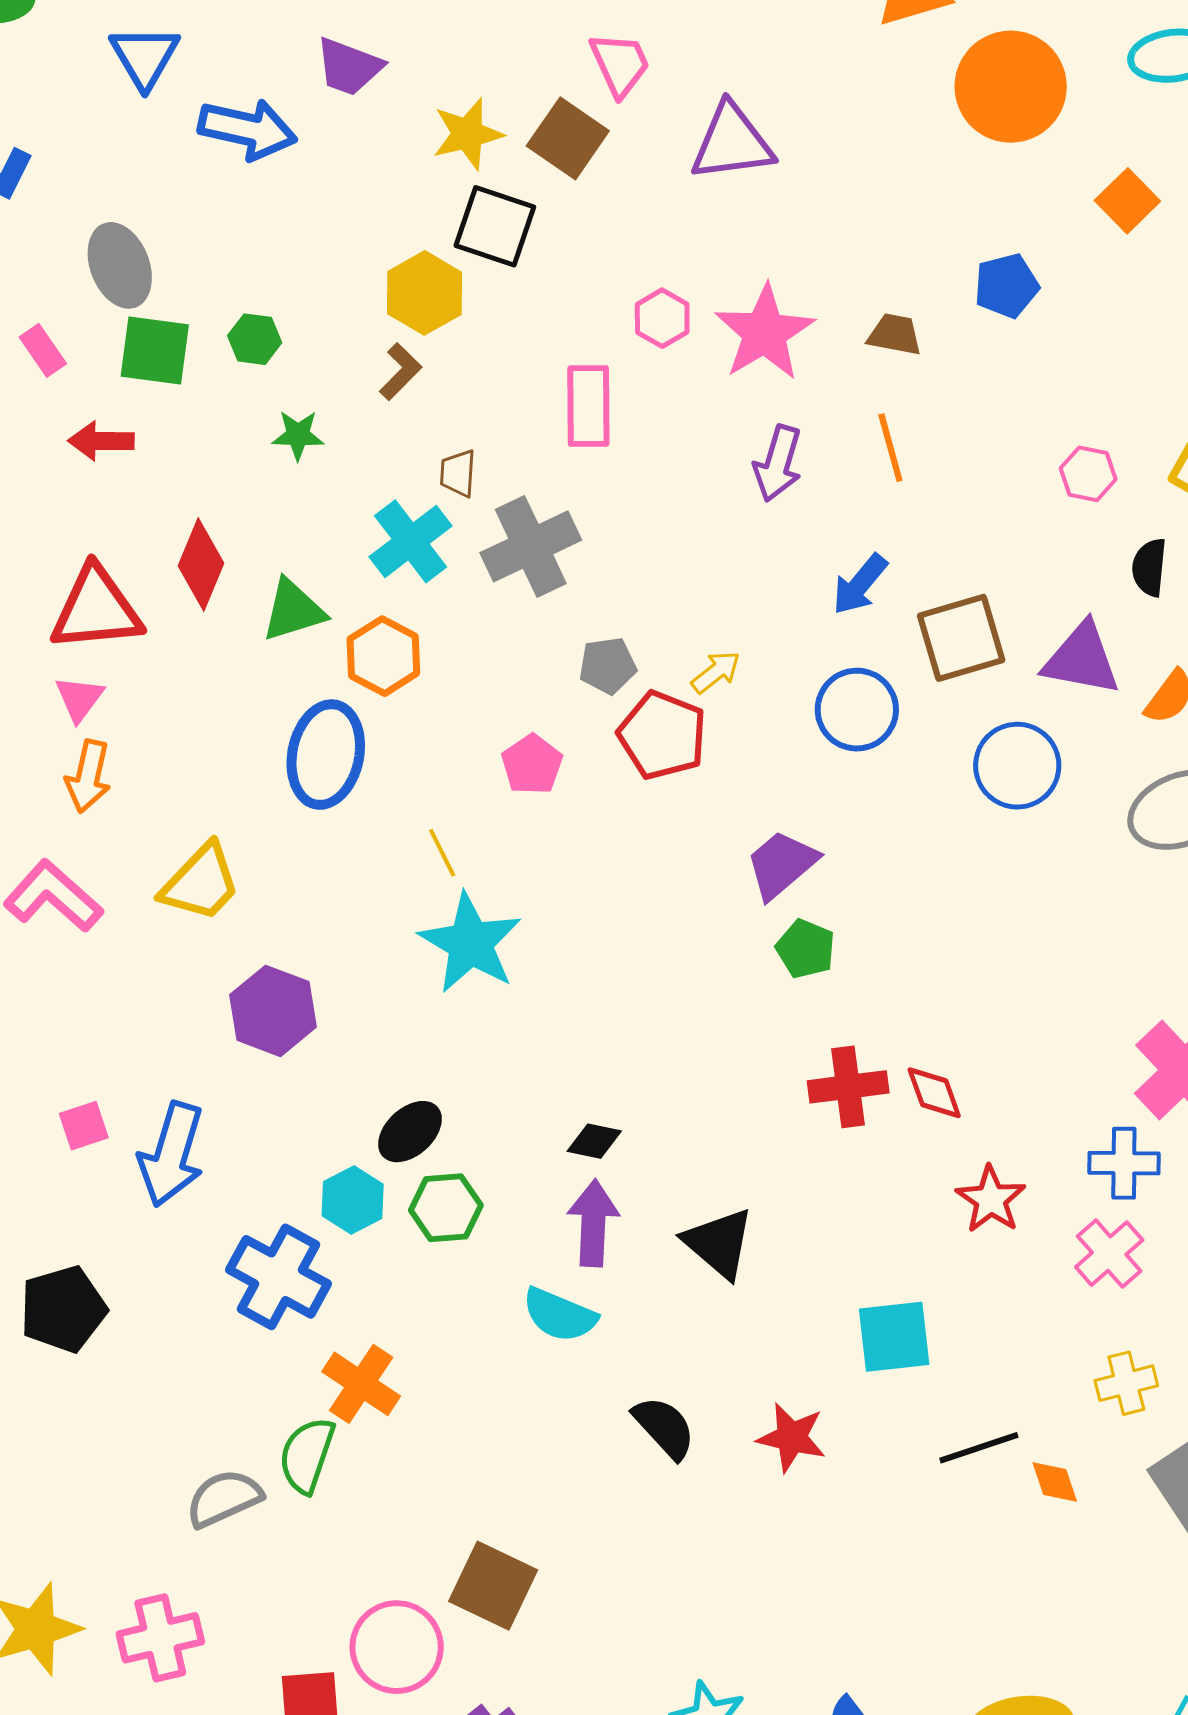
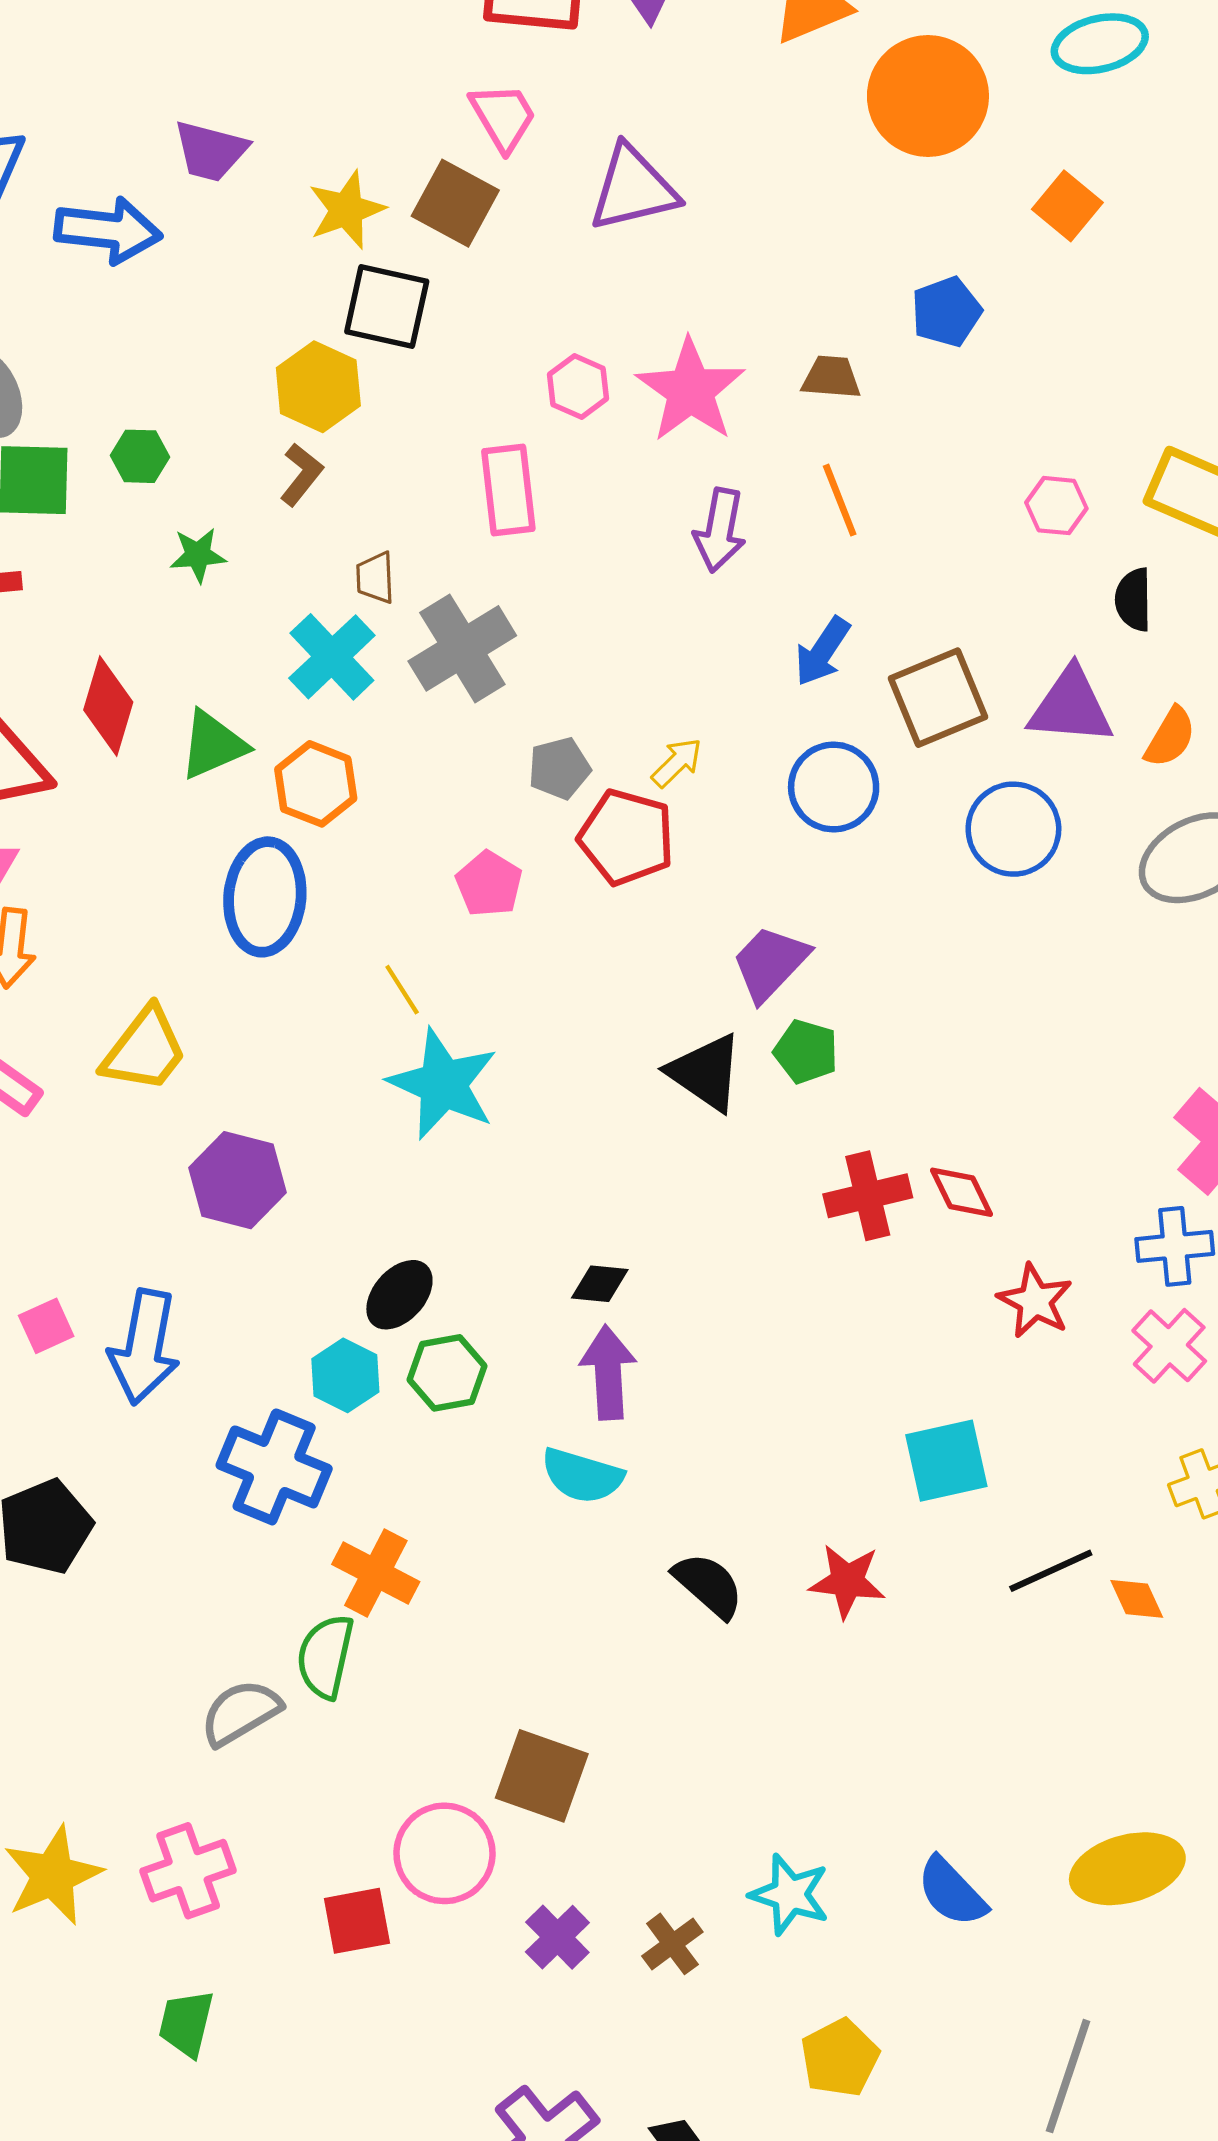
black triangle: (719, 1243) -> (706, 1072), moved

